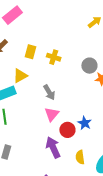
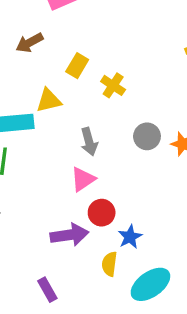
gray circle: (89, 66) -> (147, 136), moved
blue star: (85, 123) -> (130, 237), moved
purple arrow: (53, 147) -> (69, 235), turned 90

